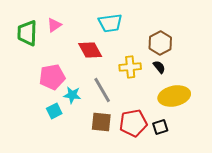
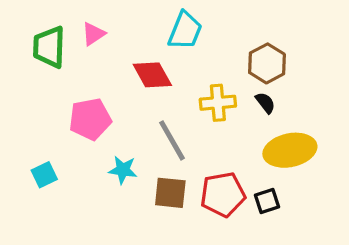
cyan trapezoid: (110, 23) -> (185, 31), turned -60
cyan star: (72, 95) -> (123, 170), moved
cyan square: (54, 111) -> (44, 175), moved

